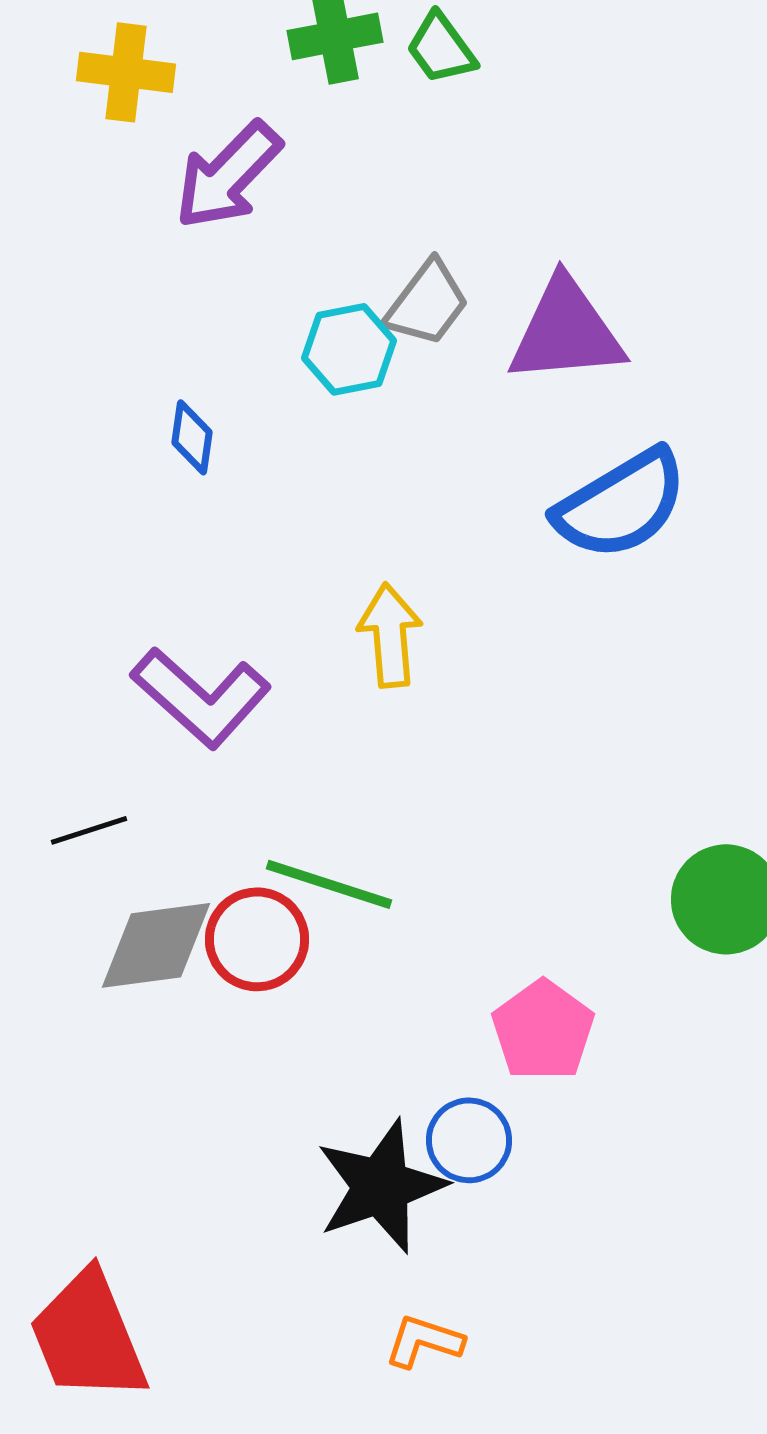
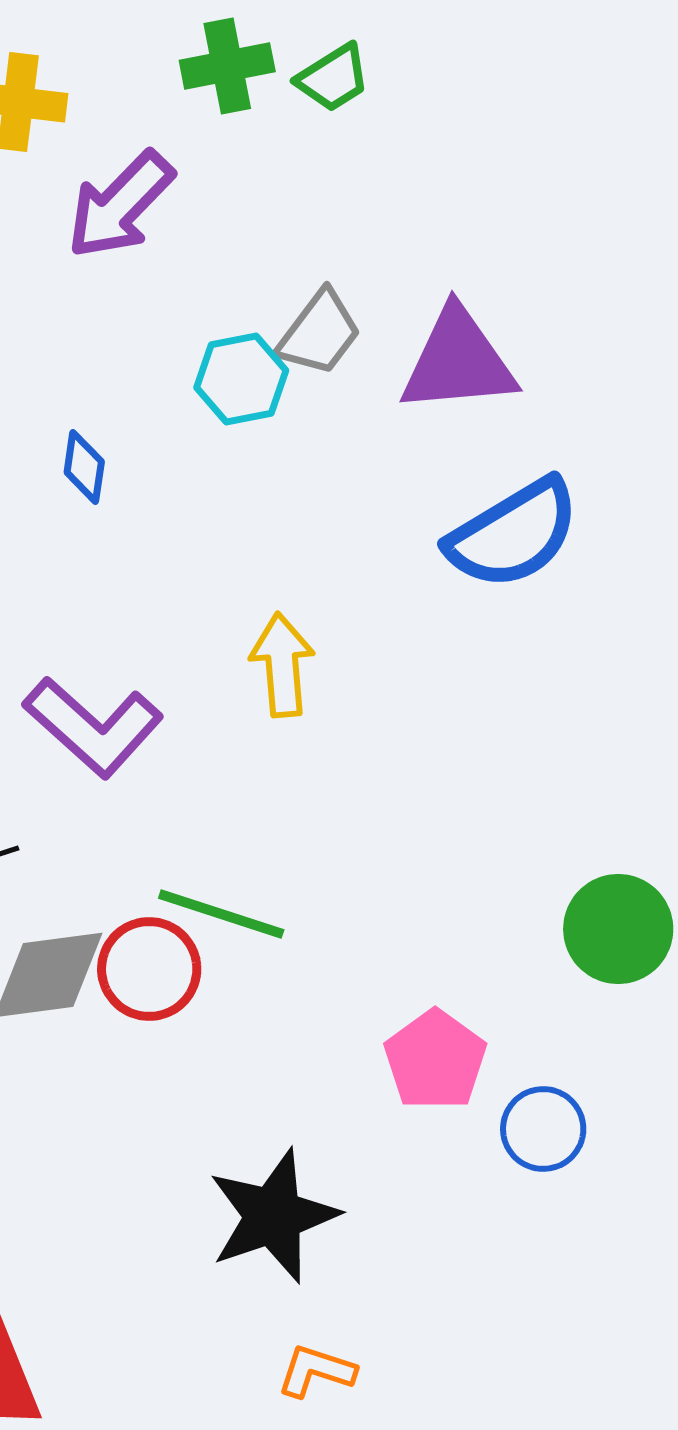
green trapezoid: (441, 48) -> (333, 78), turned -86
blue circle: (469, 1140) -> (543, 1129), moved

